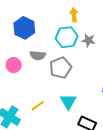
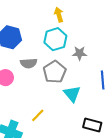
gray star: (88, 40) -> (80, 53), moved
cyan triangle: (68, 102) -> (72, 94), moved

